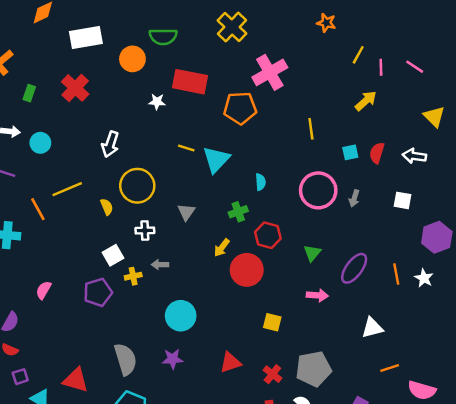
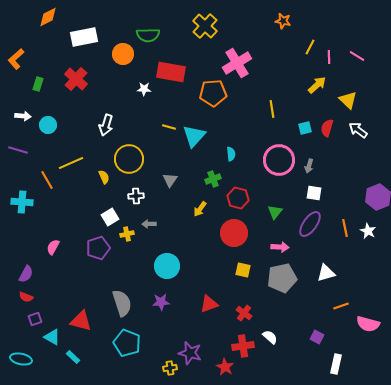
yellow triangle: (434, 117) -> (348, 100), moved
white arrow: (414, 156) -> (358, 130), turned 30
white square: (403, 200) -> (314, 193), moved
red circle: (247, 270) -> (234, 233), moved
gray pentagon: (314, 369) -> (282, 278), moved

